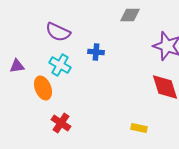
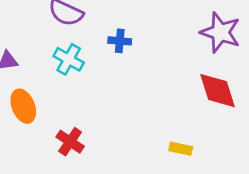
orange ellipse: (43, 88) -> (23, 106), moved

